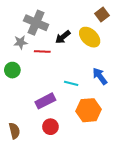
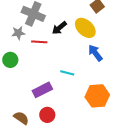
blue arrow: (100, 76) -> (95, 53), moved
orange hexagon: (89, 110) -> (97, 96), moved
brown semicircle: (14, 131) -> (21, 118), moved, turned -42

